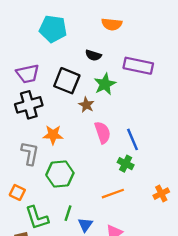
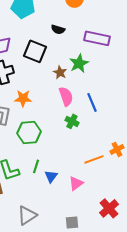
green star: (105, 84) -> (79, 63), moved
brown star: (86, 105) -> (60, 72), moved
green cross: (126, 164) -> (72, 121), moved
orange line: (113, 194) -> (94, 159), moved

